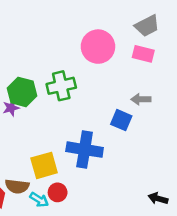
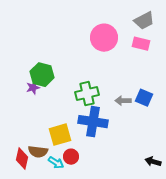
green cross: (61, 86) -> (87, 94), moved
gray arrow: (141, 99) -> (123, 101), moved
blue square: (121, 120) -> (144, 98), moved

